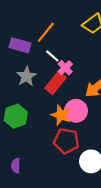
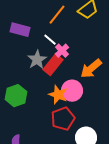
orange line: (46, 32) -> (57, 15), moved
gray star: (26, 76) -> (37, 60), moved
red pentagon: (66, 141) -> (63, 119), turned -30

